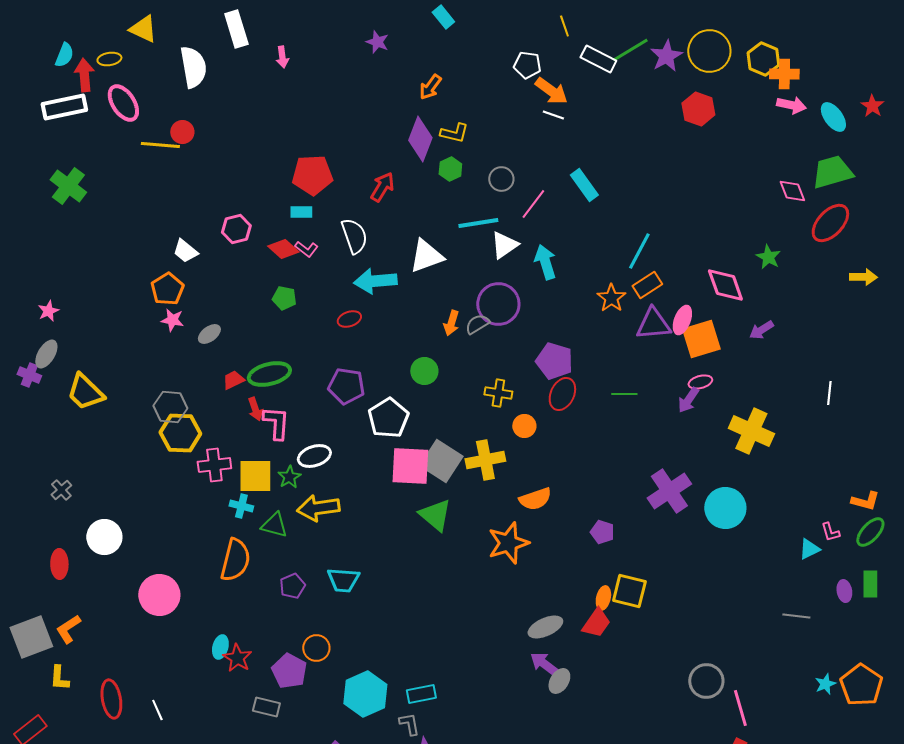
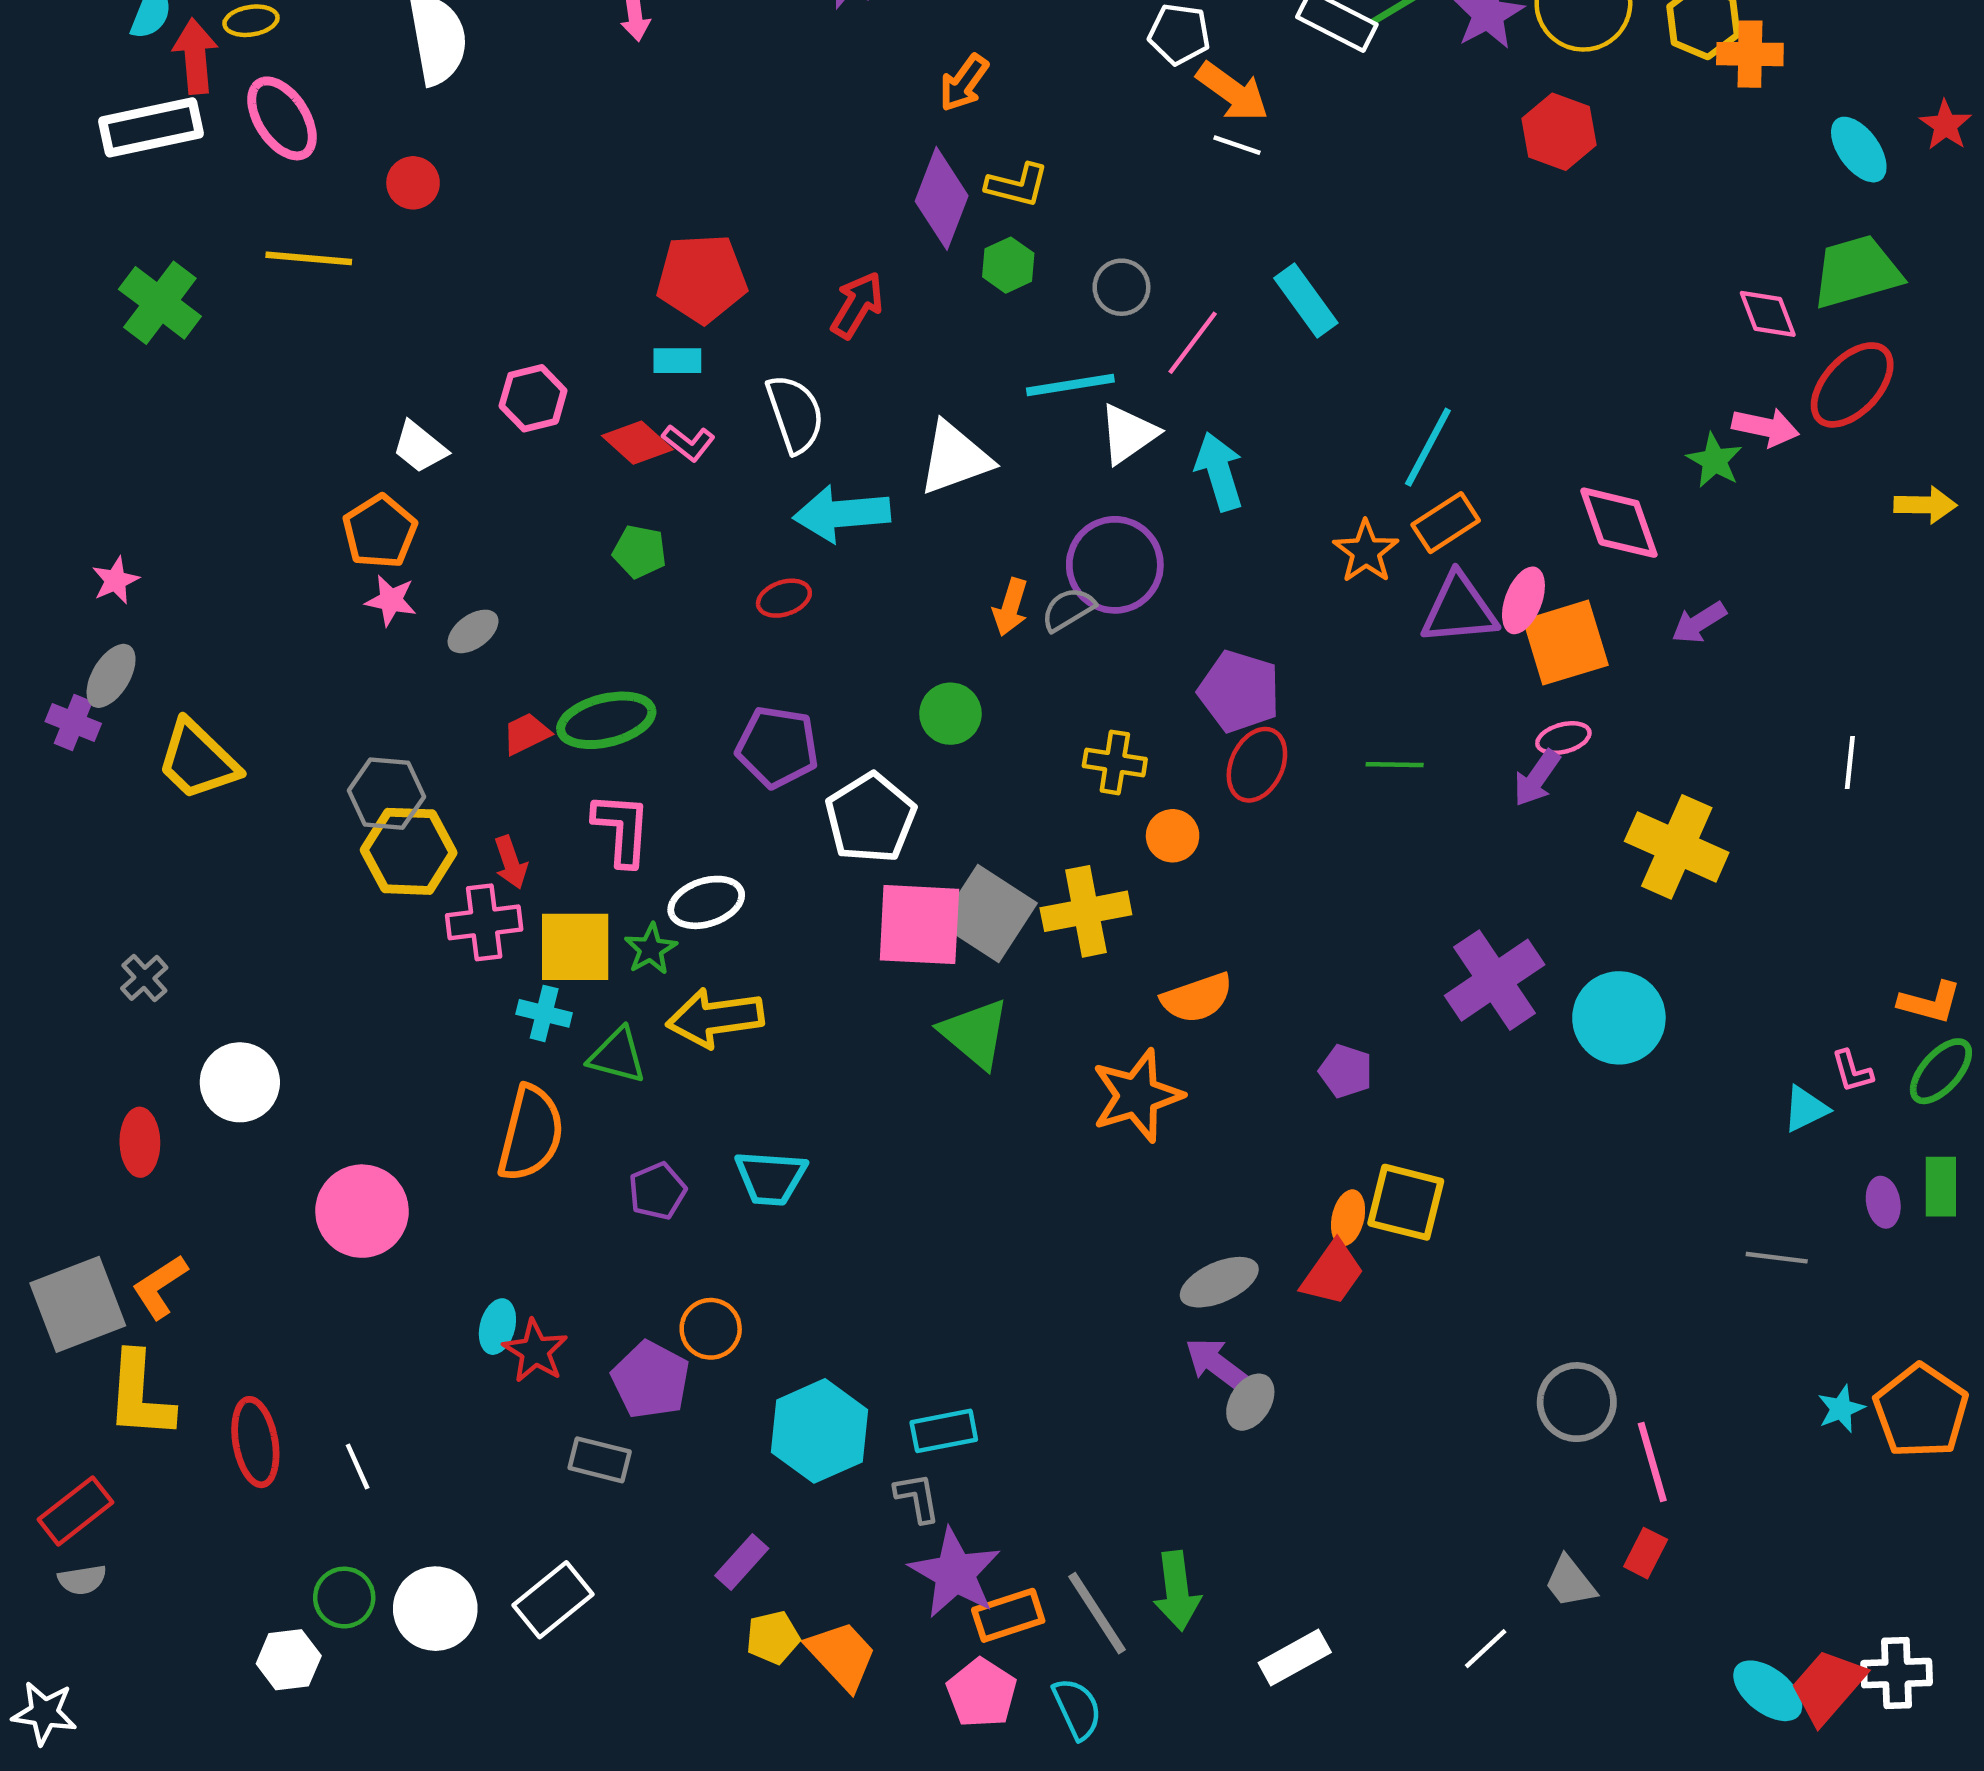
pink arrow: (791, 105) -> (1766, 427), moved
yellow line: (160, 145) -> (309, 258), moved
red arrow: (255, 409) -> (511, 862), moved
yellow L-shape: (59, 678) -> (140, 1395), size x1.6

